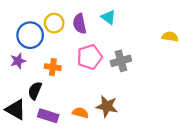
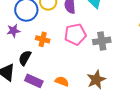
brown star: (107, 106) -> (96, 80), moved, turned 30

